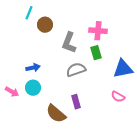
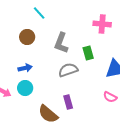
cyan line: (29, 13) -> (39, 13), moved, turned -64
brown circle: (45, 25) -> (27, 37), moved
pink cross: (98, 31) -> (102, 24), moved

